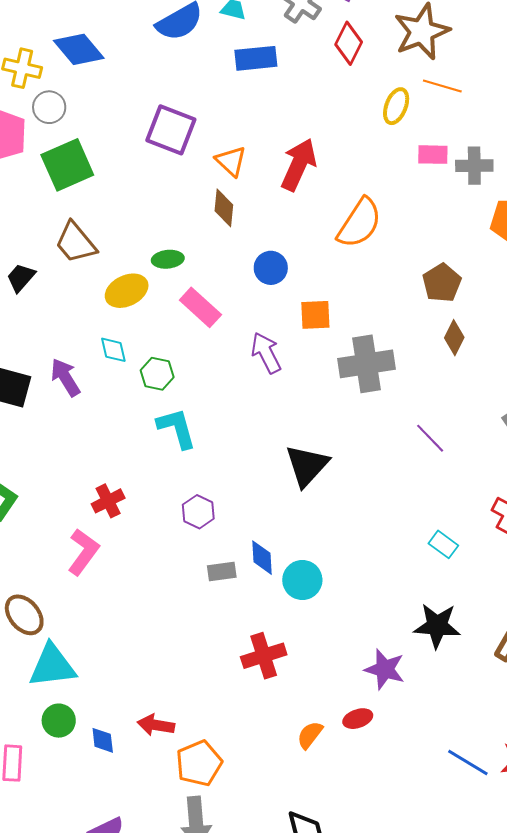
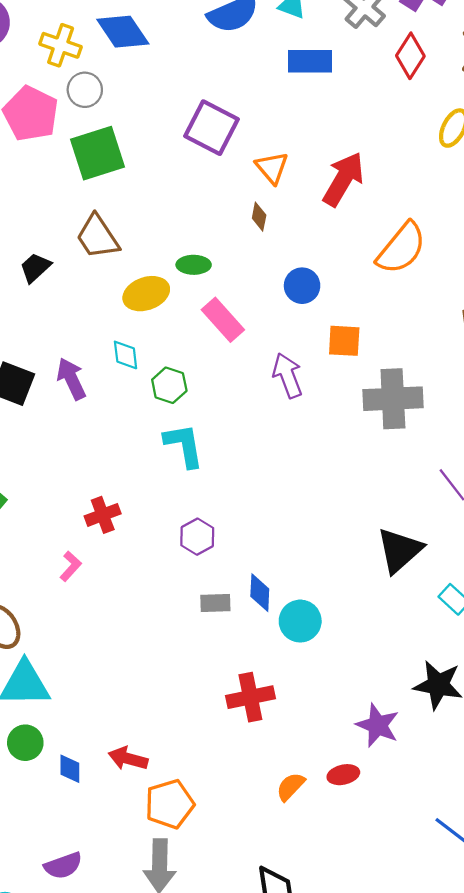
brown diamond: (224, 208) -> (259, 217), size x0.7
black triangle: (307, 466) -> (400, 550), moved
pink L-shape: (83, 552) -> (71, 566), size x0.6

